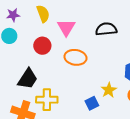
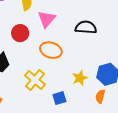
yellow star: (109, 90) -> (80, 78), moved
yellow cross: (47, 100) -> (35, 80), moved, turned 30

